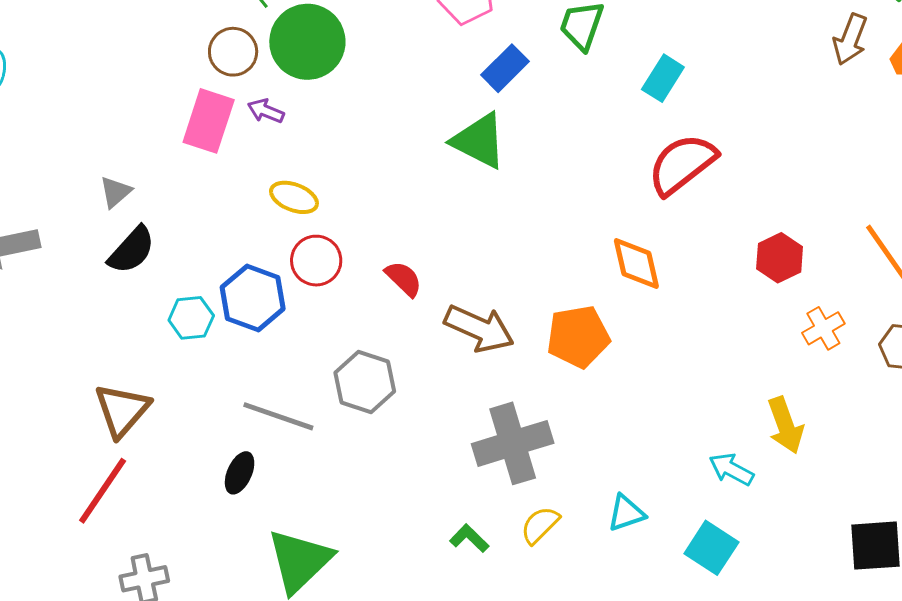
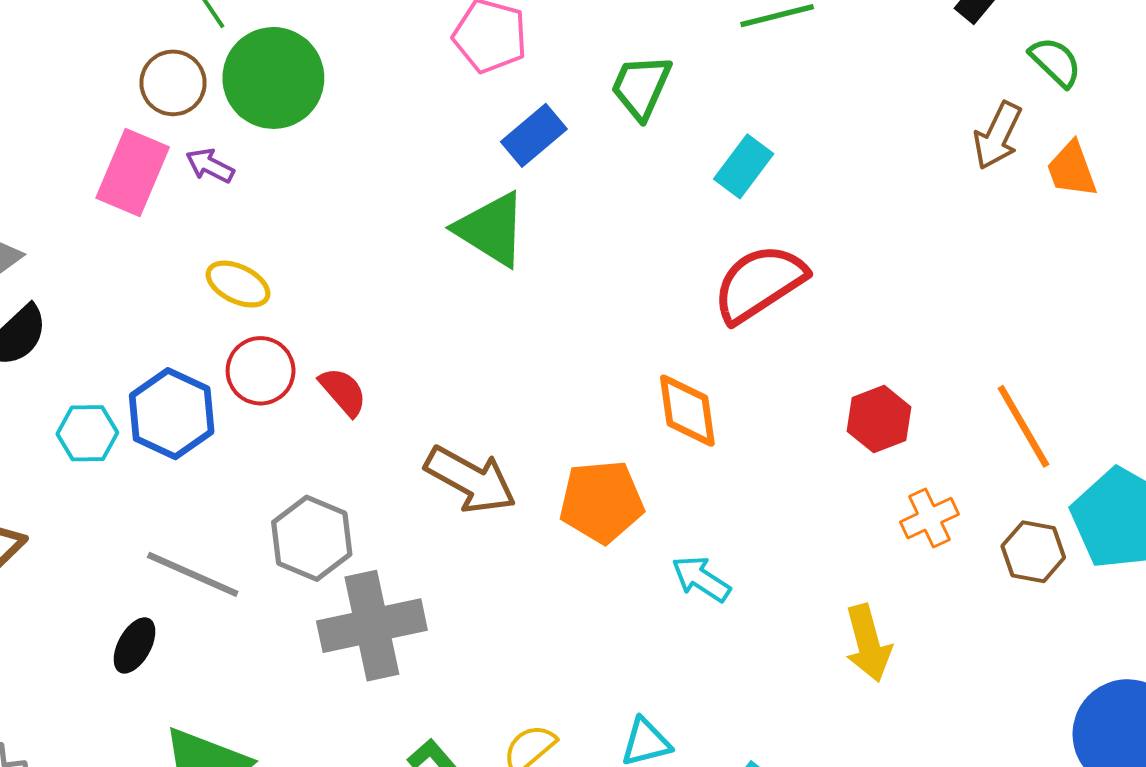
red semicircle: (404, 279) -> (343, 392), moved
gray cross: (513, 443) -> (372, 626), moved
cyan arrow: (731, 469) -> (701, 579), moved

